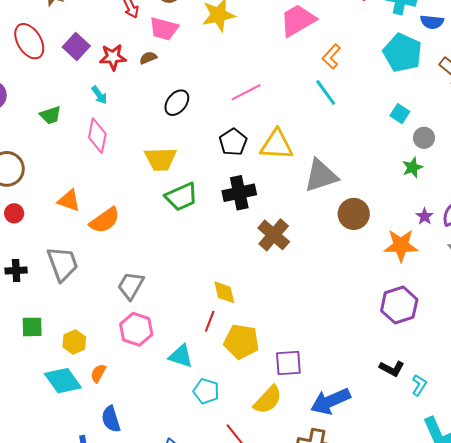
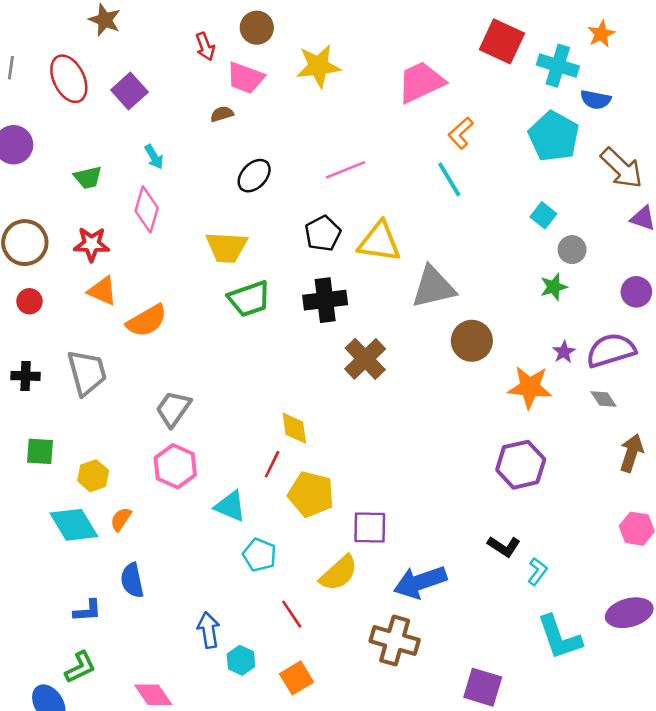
red star: (113, 57) -> (92, 244), moved

